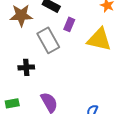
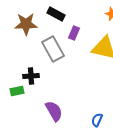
green rectangle: (12, 103) -> (17, 91), moved

